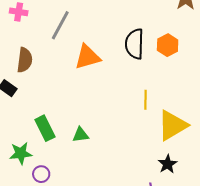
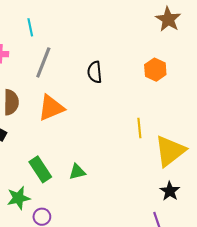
black semicircle: (135, 44) -> (95, 72), moved, size x0.7
orange triangle: (87, 57) -> (51, 108), moved

